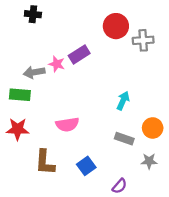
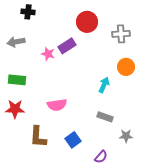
red circle: (116, 26) -> (87, 22), moved
gray arrow: (34, 72) -> (16, 42), moved
orange circle: (153, 128) -> (126, 67), moved

